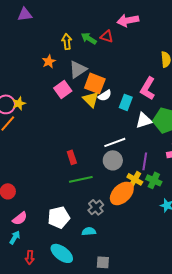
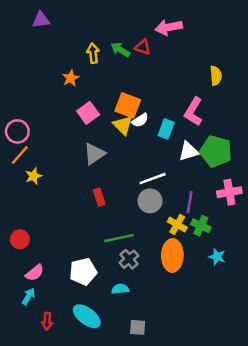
gray triangle: (78, 69) -> (94, 154), moved
yellow star: (19, 103) -> (33, 176), moved
green line: (81, 179) -> (119, 238), moved
orange ellipse: (122, 193) -> (172, 255), moved, turned -45

